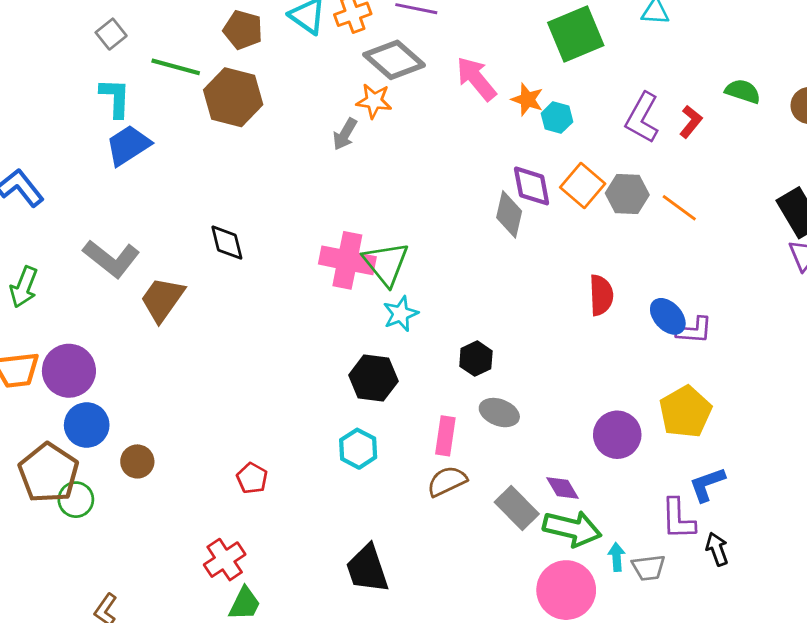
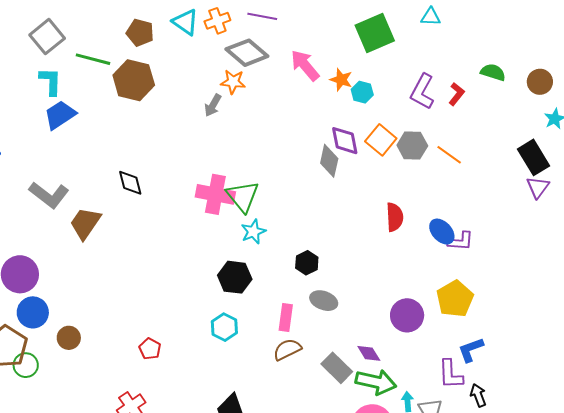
gray square: (111, 34) -> (47, 37), size x1.6

